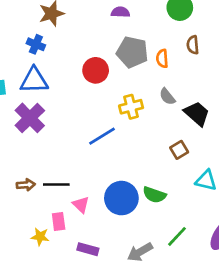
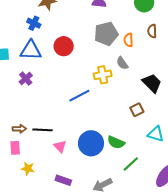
gray pentagon: (132, 52) -> (106, 34), turned -30
red circle: (96, 70) -> (64, 46), moved
gray semicircle: (167, 97) -> (122, 63), moved
purple cross: (30, 118) -> (26, 79), size x0.6
pink rectangle: (59, 221) -> (15, 148), moved
green line: (177, 236) -> (131, 164), moved

